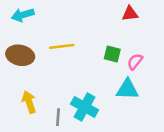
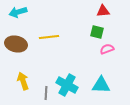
green square: (112, 54) -> (97, 32), moved
pink semicircle: (135, 62) -> (107, 49), turned 32
cyan triangle: (127, 89) -> (101, 85), moved

